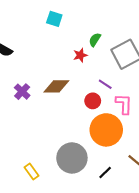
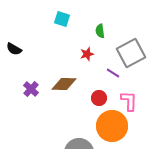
green semicircle: (95, 40) -> (100, 31), moved, turned -40
purple line: (105, 84) -> (113, 73), moved

